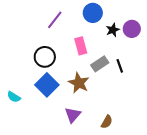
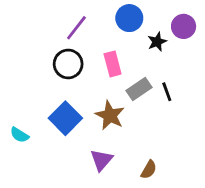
purple circle: (132, 29) -> (184, 26), moved
black circle: (45, 57) -> (68, 64), moved

